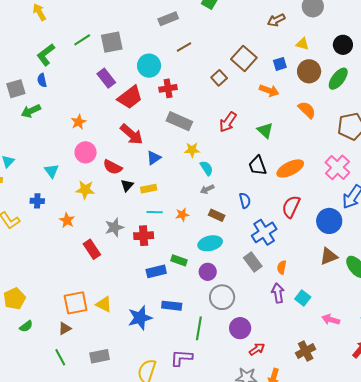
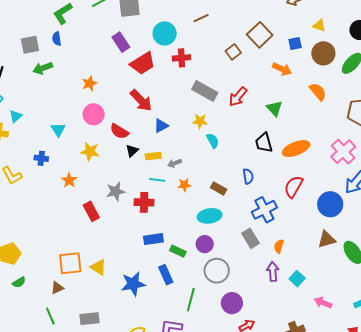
gray rectangle: (179, 121) -> (205, 91), moved
gray arrow: (207, 189) -> (175, 163), moved
green rectangle: (179, 260) -> (178, 251), moved
blue rectangle: (172, 306) -> (166, 275), turned 54

